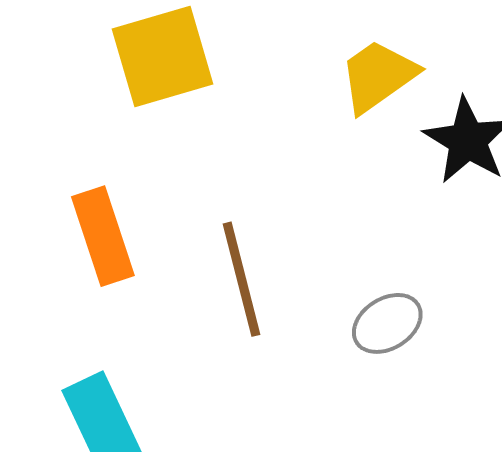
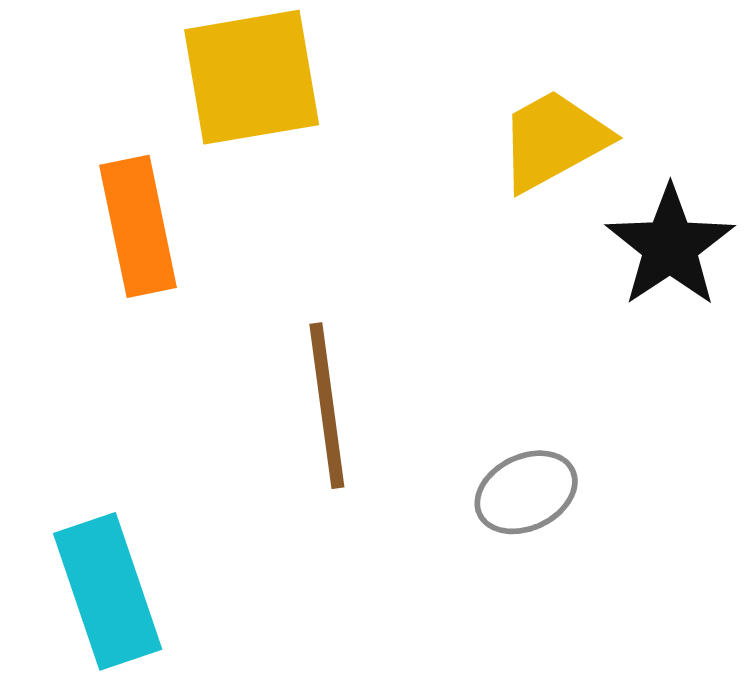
orange rectangle: (103, 236) -> (138, 226), moved

